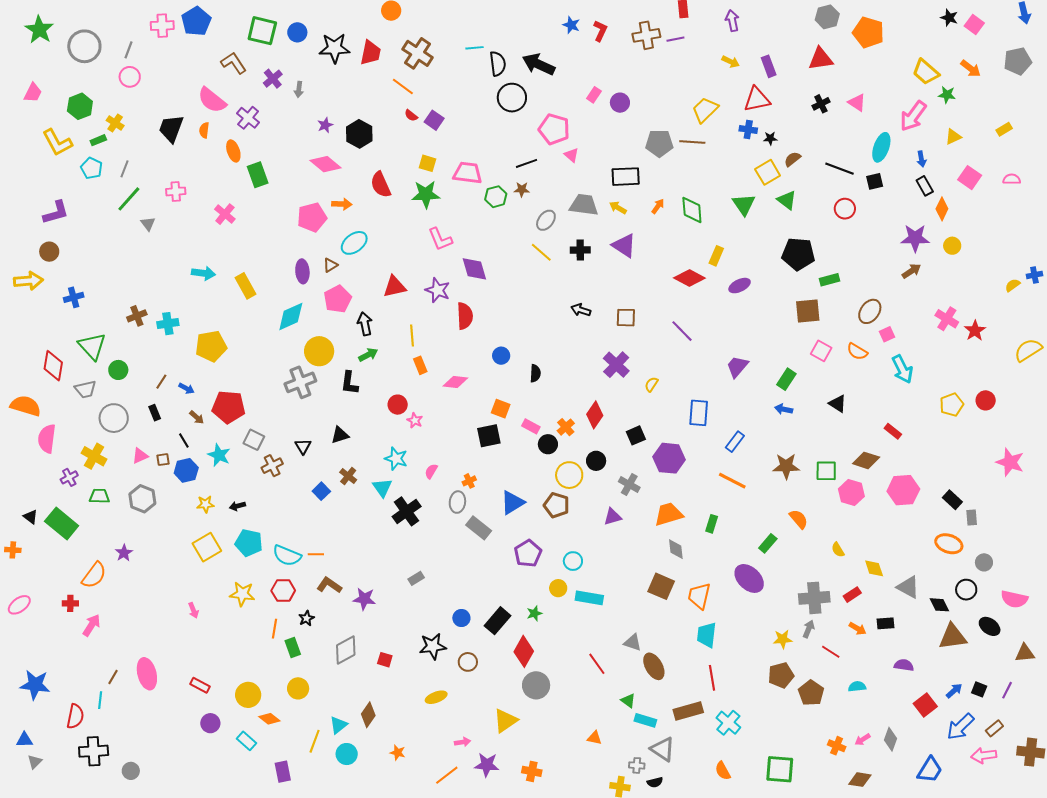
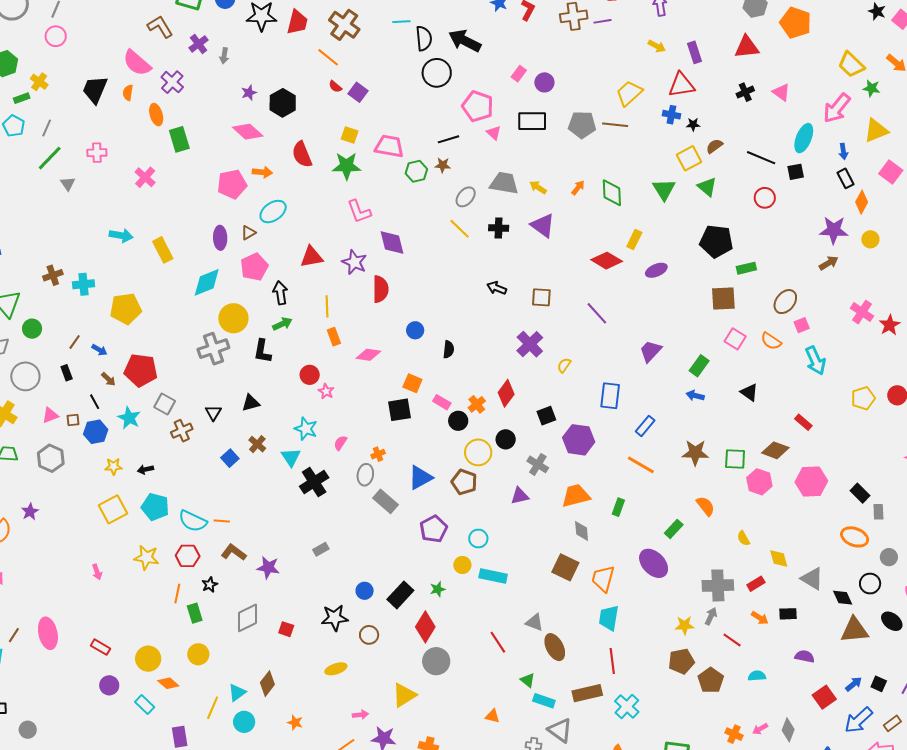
yellow triangle: (953, 137) -> (876, 130), size x1.5
black rectangle: (626, 177) -> (532, 121), moved

